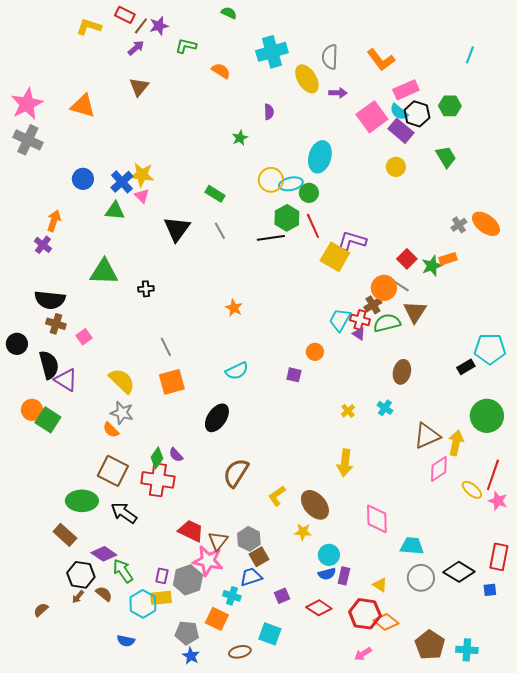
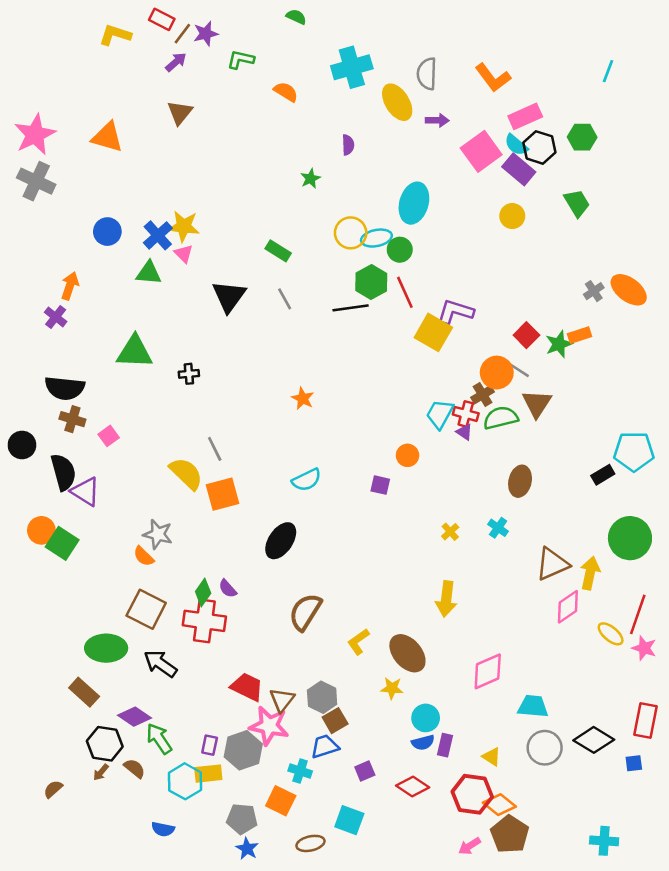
yellow semicircle: (122, 381) -> (186, 473), moved
pink diamond: (377, 519) -> (488, 671), turned 68
brown pentagon: (430, 645) -> (510, 834), moved

